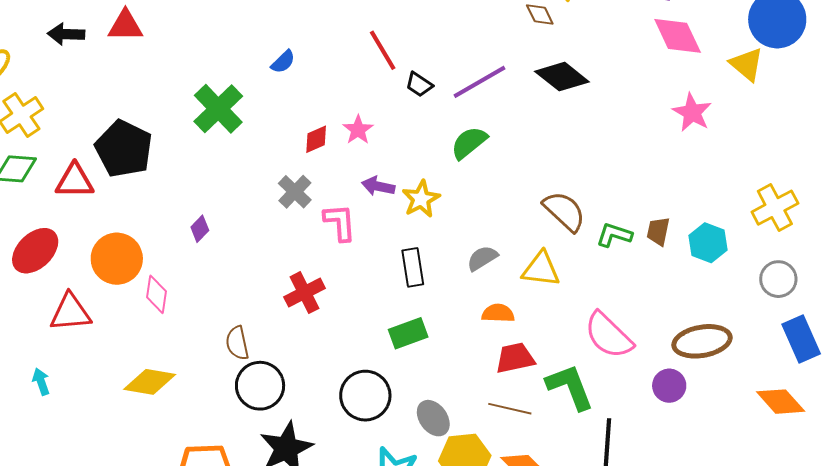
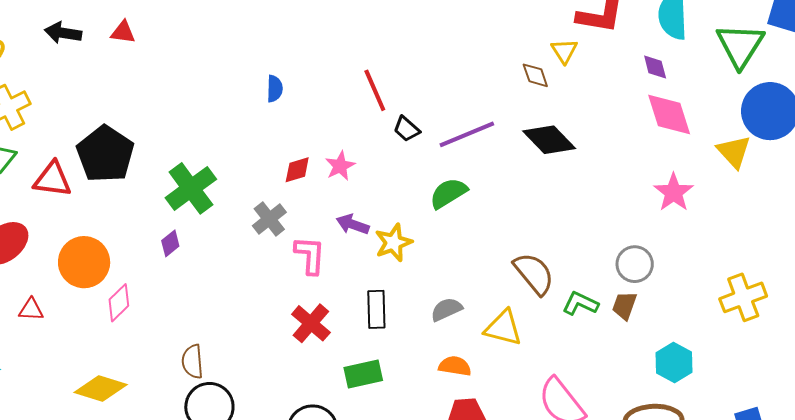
red triangle: (125, 26) -> (123, 32), size x0.7
blue semicircle: (283, 62) -> (275, 89), turned -52
green cross: (218, 109) -> (191, 188), moved
cyan hexagon: (708, 243) -> (674, 362), moved
gray circle: (778, 279) -> (635, 264), moved
red cross: (305, 293) -> (311, 323), moved, turned -30
pink diamond: (157, 294) -> (119, 303), turned 30
red triangle: (70, 313) -> (31, 309), size x0.6

